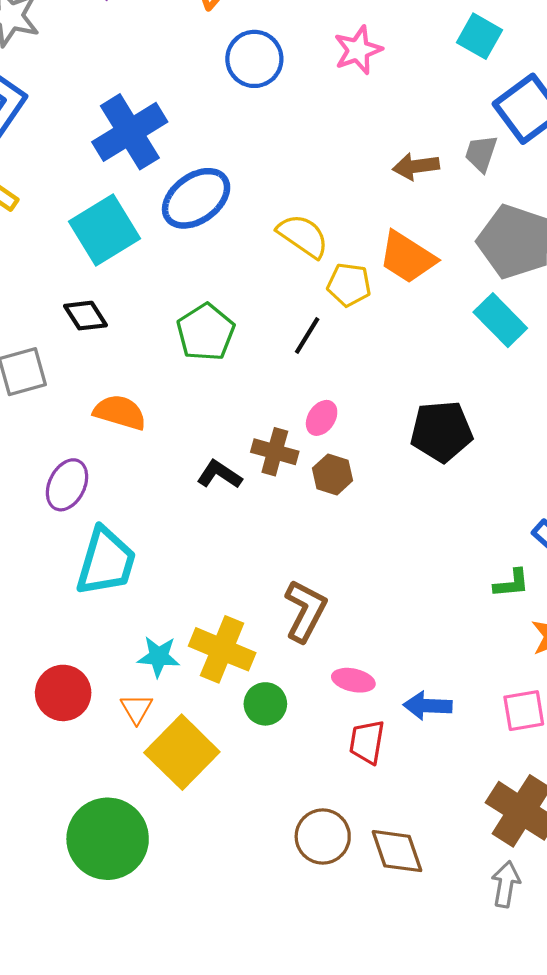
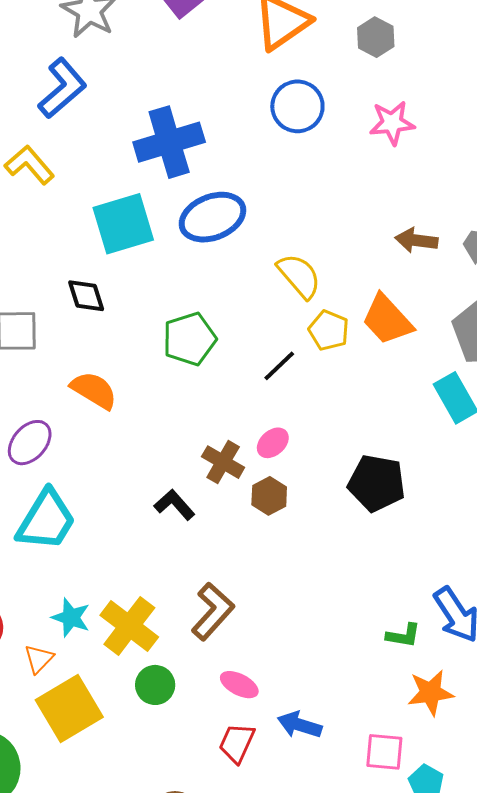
black L-shape: (219, 474) -> (174, 505), moved

